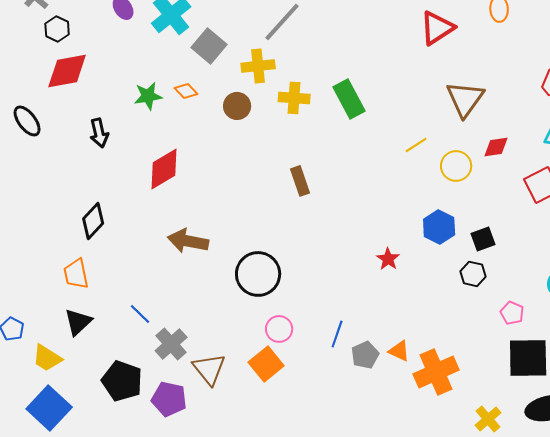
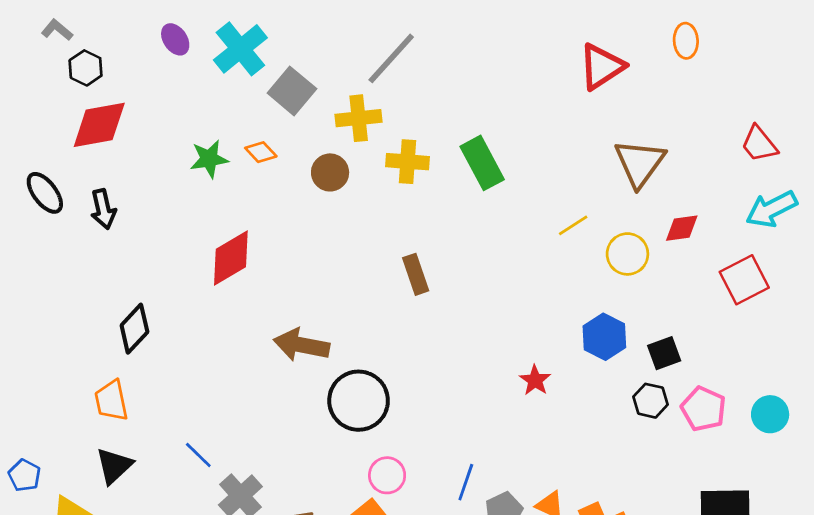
black arrow: (99, 133) -> (103, 209), moved
brown arrow: (188, 241) -> (302, 345), moved
pink pentagon: (512, 313) -> (704, 409), moved, size x1.4

